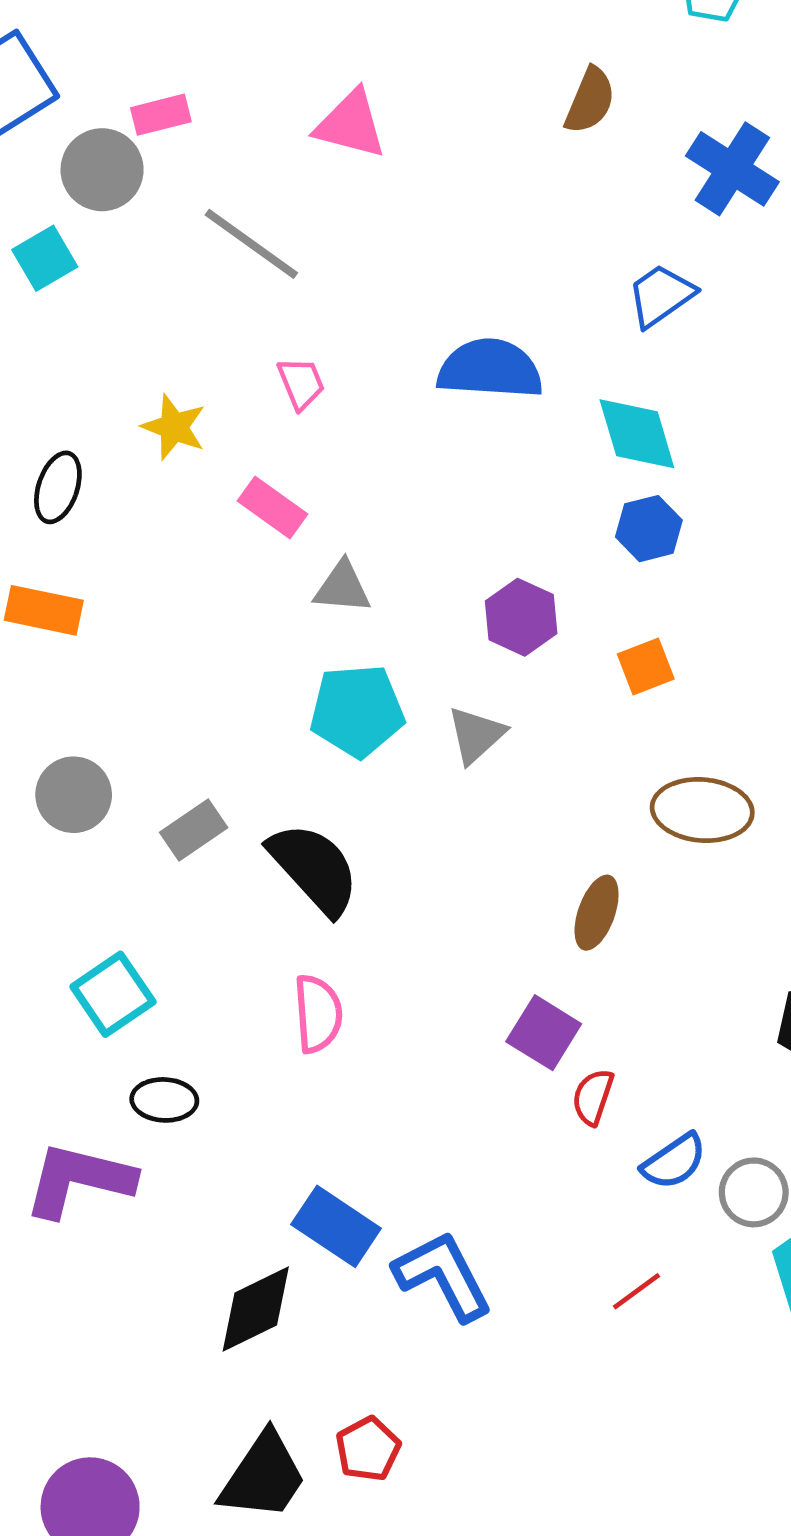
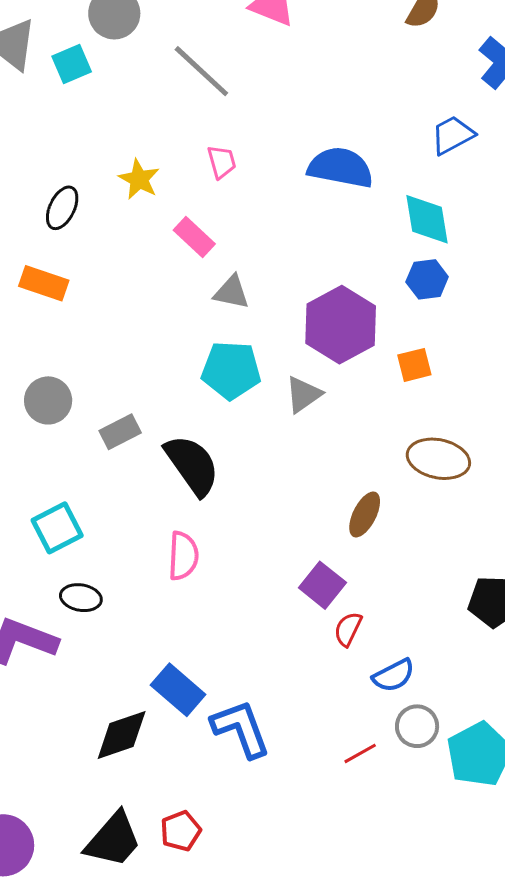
purple hexagon: (521, 617) -> (341, 325), size x1.6
gray circle: (754, 1192) -> (417, 726), moved

